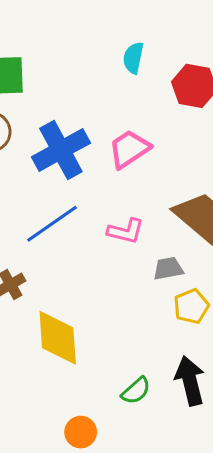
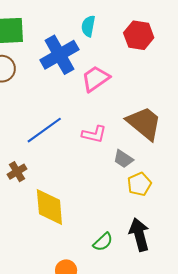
cyan semicircle: (133, 58) -> (88, 26), moved
blue cross: (61, 150) -> (59, 55), moved
gray trapezoid: (168, 268) -> (123, 159), turned -135

